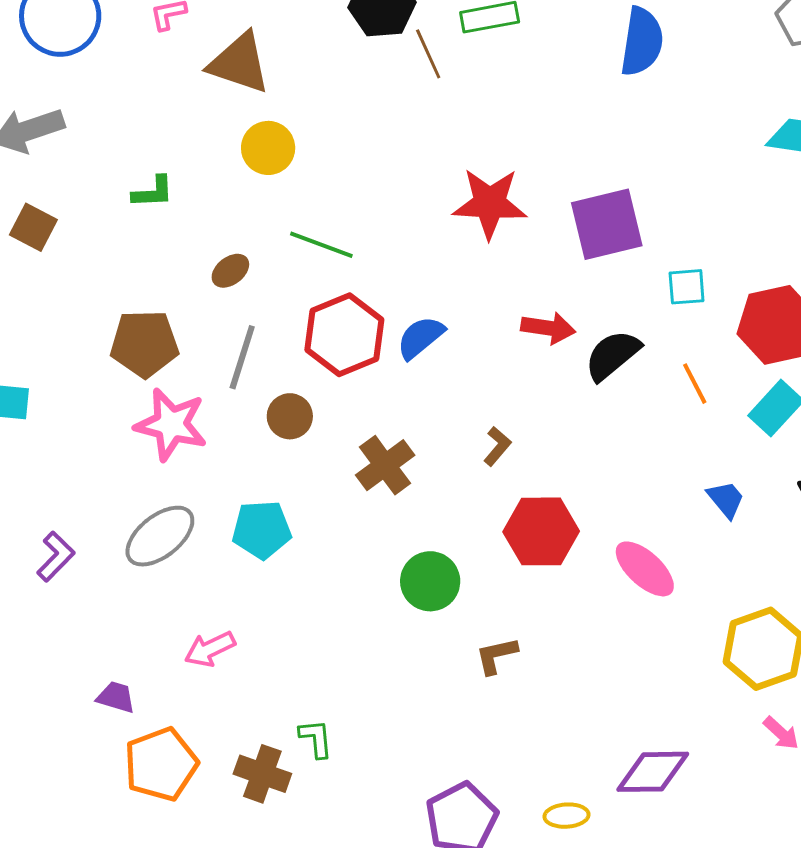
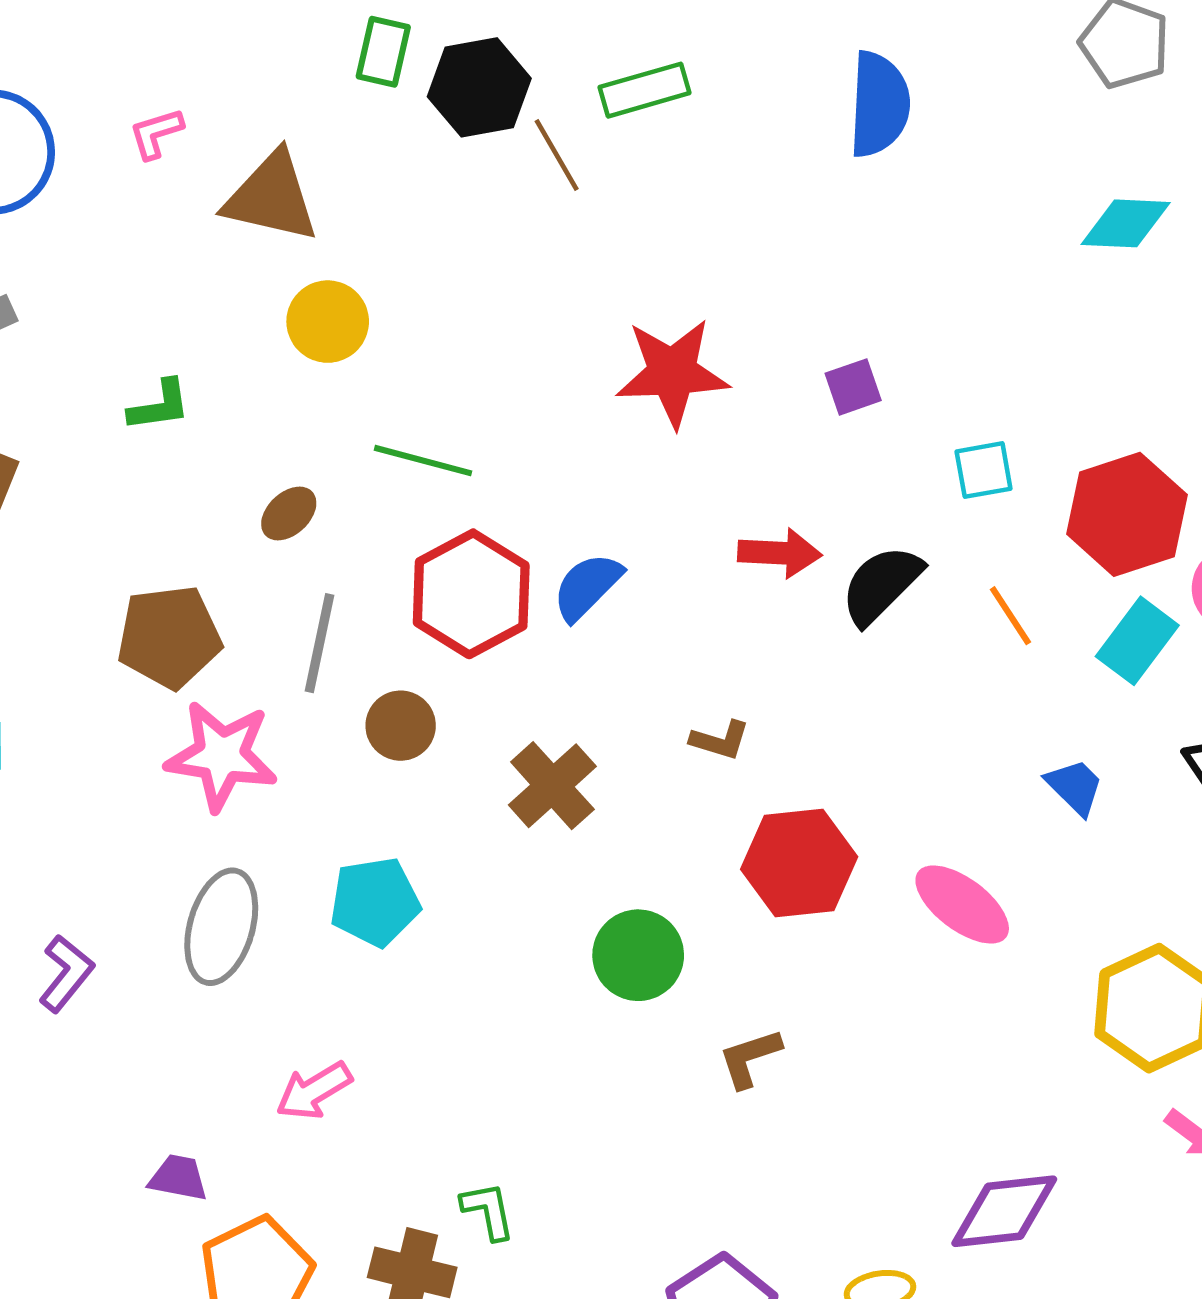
purple square: (607, 224) -> (853, 387), size x0.5
brown L-shape: (497, 446) -> (720, 740), turned 72
gray ellipse: (160, 536) -> (221, 927), turned -30

